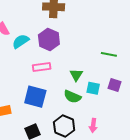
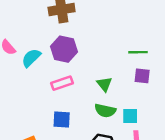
purple square: (114, 85) -> (142, 76), moved
cyan square: (93, 88) -> (130, 116), moved
blue square: (35, 97) -> (62, 119), size x0.7

